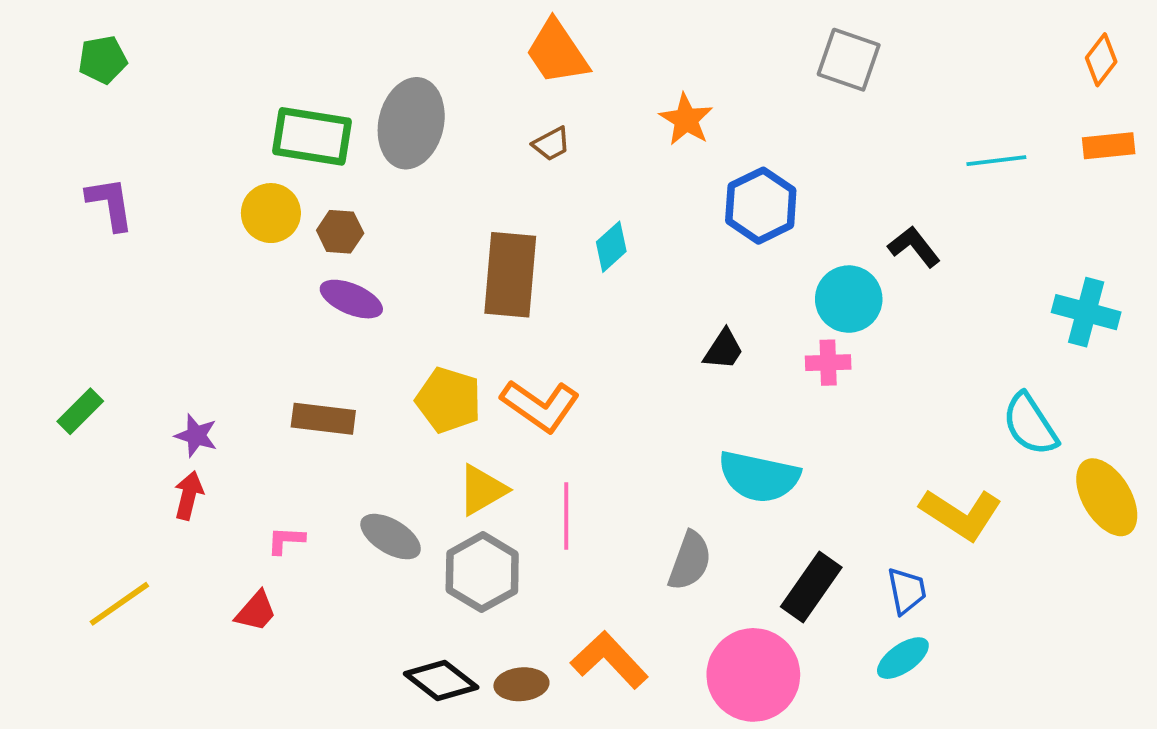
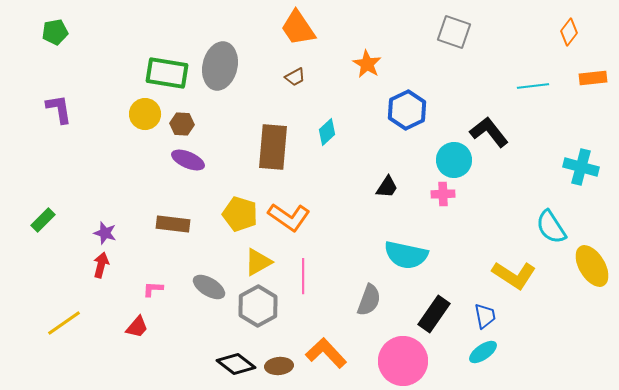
orange diamond: (1101, 60) -> (569, 32), moved
black L-shape: (914, 247) -> (489, 132), size x1.4

